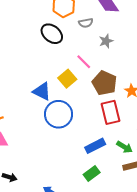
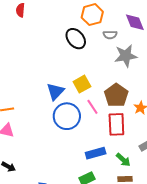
gray star: (106, 41) -> (126, 56), size x1.6
pink line: (84, 62) -> (92, 107), moved
blue triangle: (42, 91) -> (55, 91), turned 36

